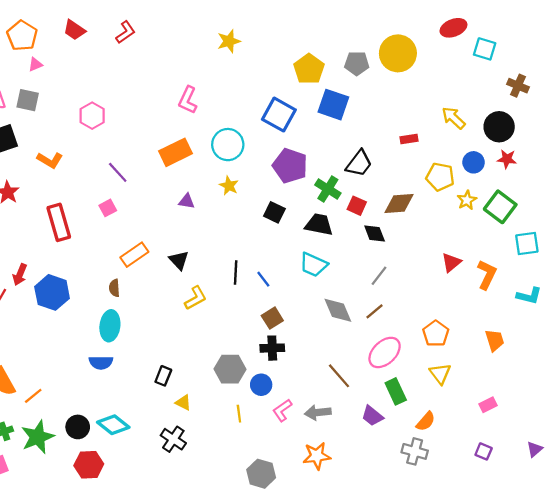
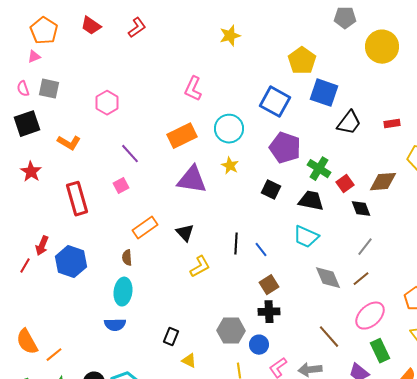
gray pentagon: (357, 63) -> (345, 18), moved
pink triangle: (35, 64) -> (34, 57), moved
black trapezoid: (359, 163) -> (349, 123), moved
purple triangle: (187, 201) -> (192, 180), size x2.0
red square: (357, 206) -> (345, 184), turned 30

